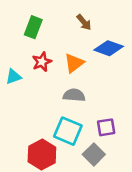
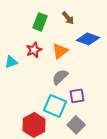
green rectangle: (33, 27) -> (40, 22), moved
gray semicircle: (74, 95) -> (60, 77), turned -48
purple square: (106, 127) -> (77, 96), moved

